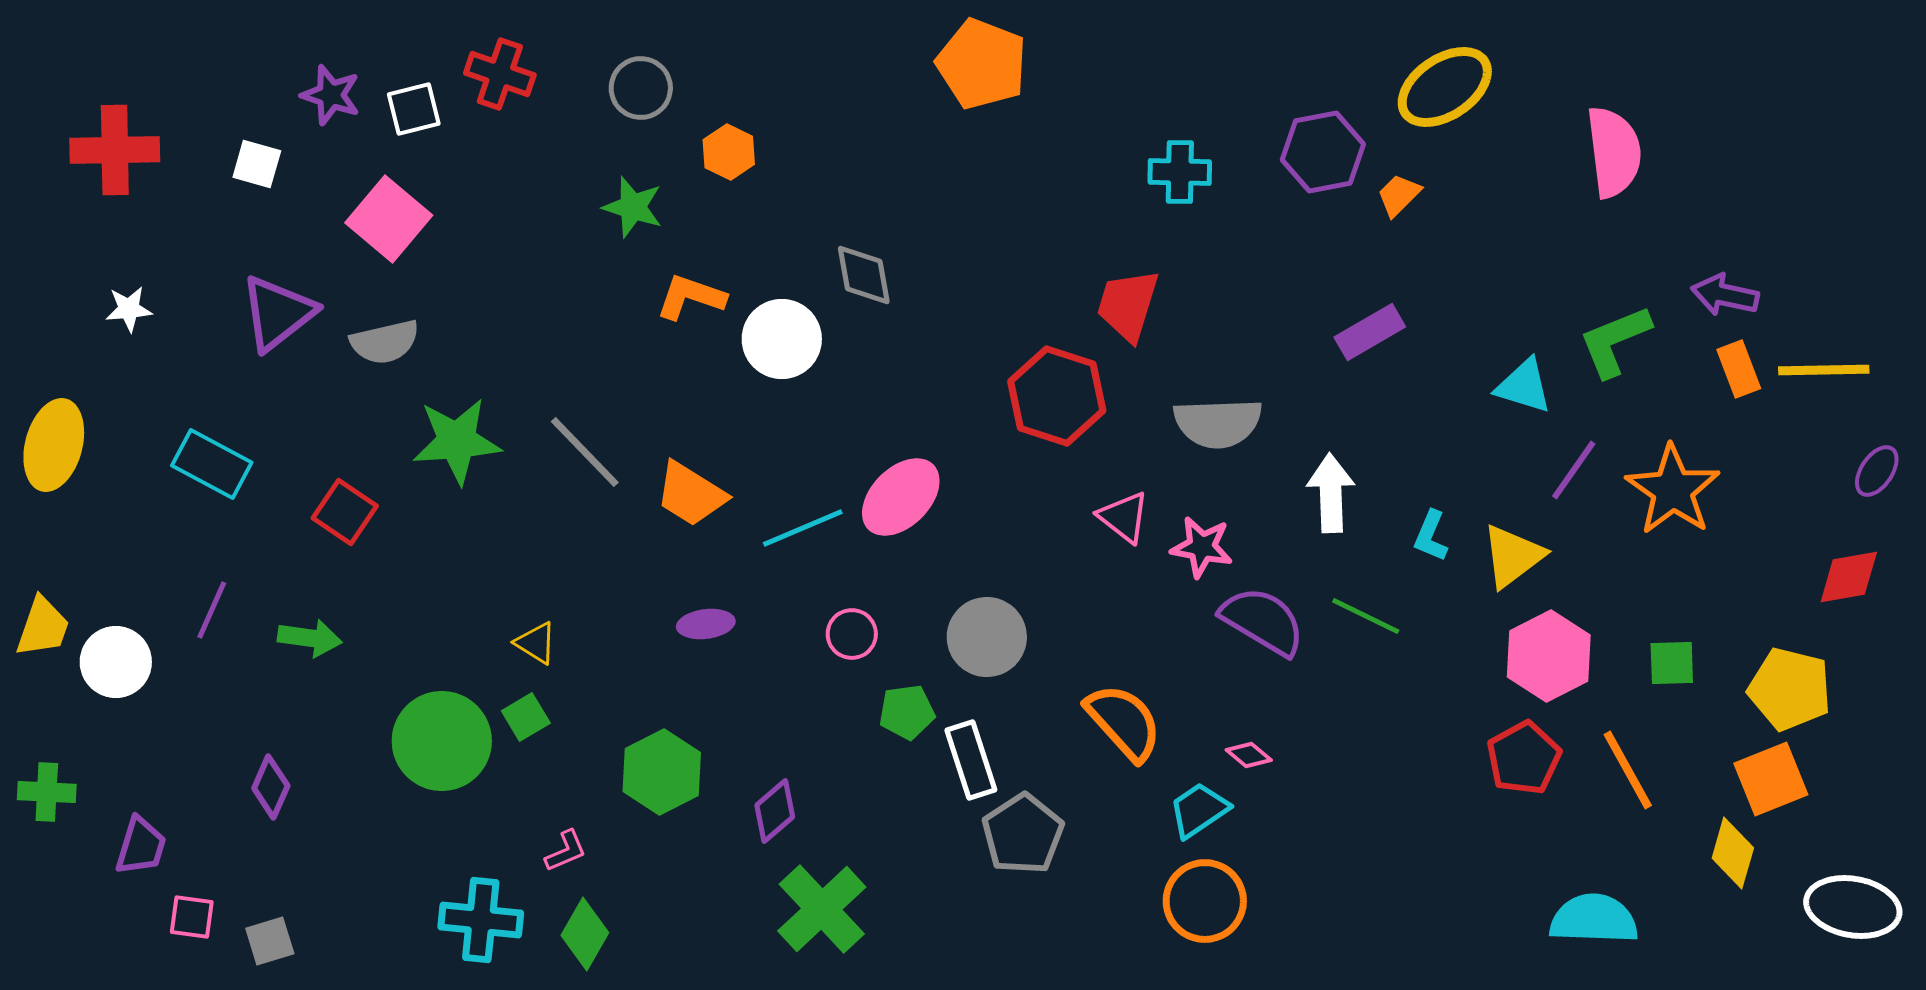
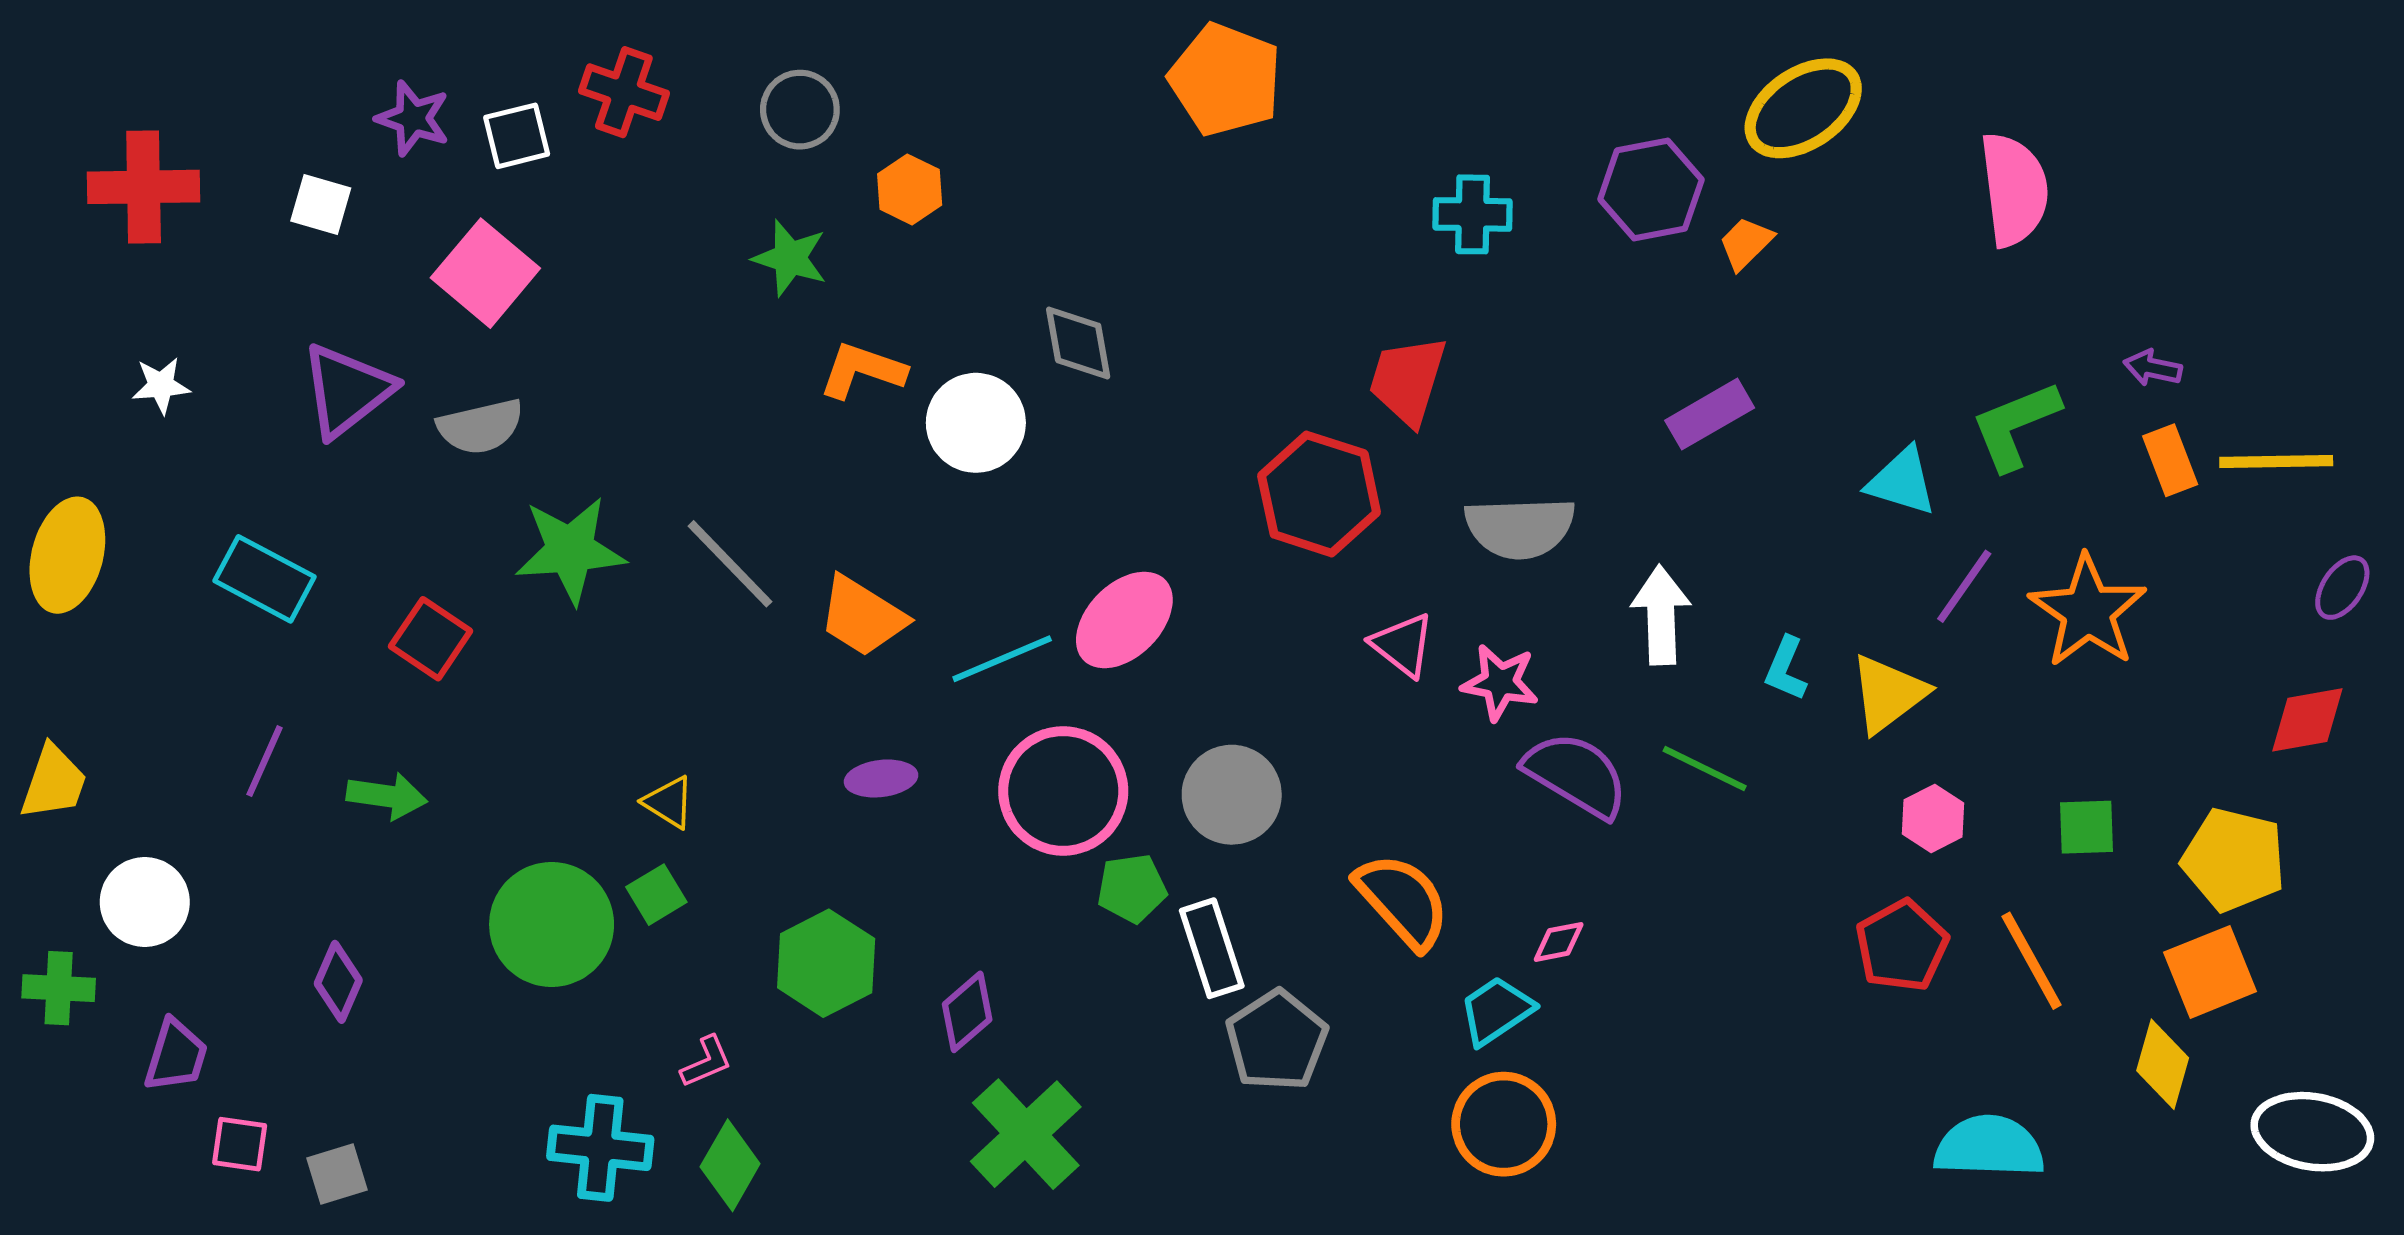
purple arrow: (1725, 295) -> (2153, 368), size x0.7
pink circle: (852, 634) -> (1063, 791), size x2.0
pink hexagon: (1549, 656) -> (1933, 818), size x0.6
white circle: (116, 662) -> (145, 902), moved
pink diamond: (1249, 755) -> (1559, 942), turned -51

